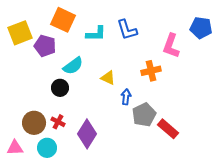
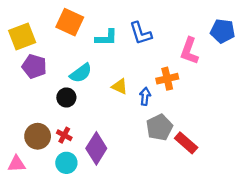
purple pentagon: (45, 46) -> (34, 66), moved
blue arrow: (126, 97) -> (145, 96), moved
cyan circle: (47, 148) -> (66, 163), moved

